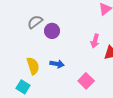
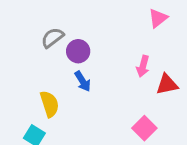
blue arrow: (57, 64) -> (83, 81), moved, turned 48
pink square: (86, 81) -> (144, 128), moved

